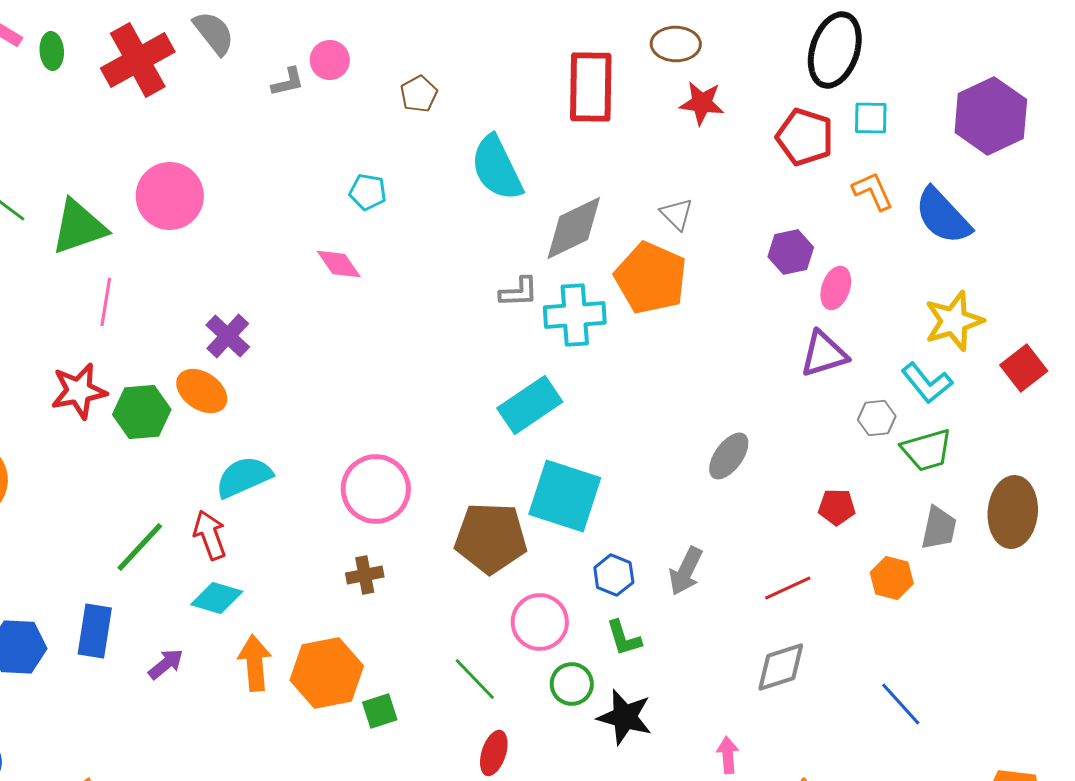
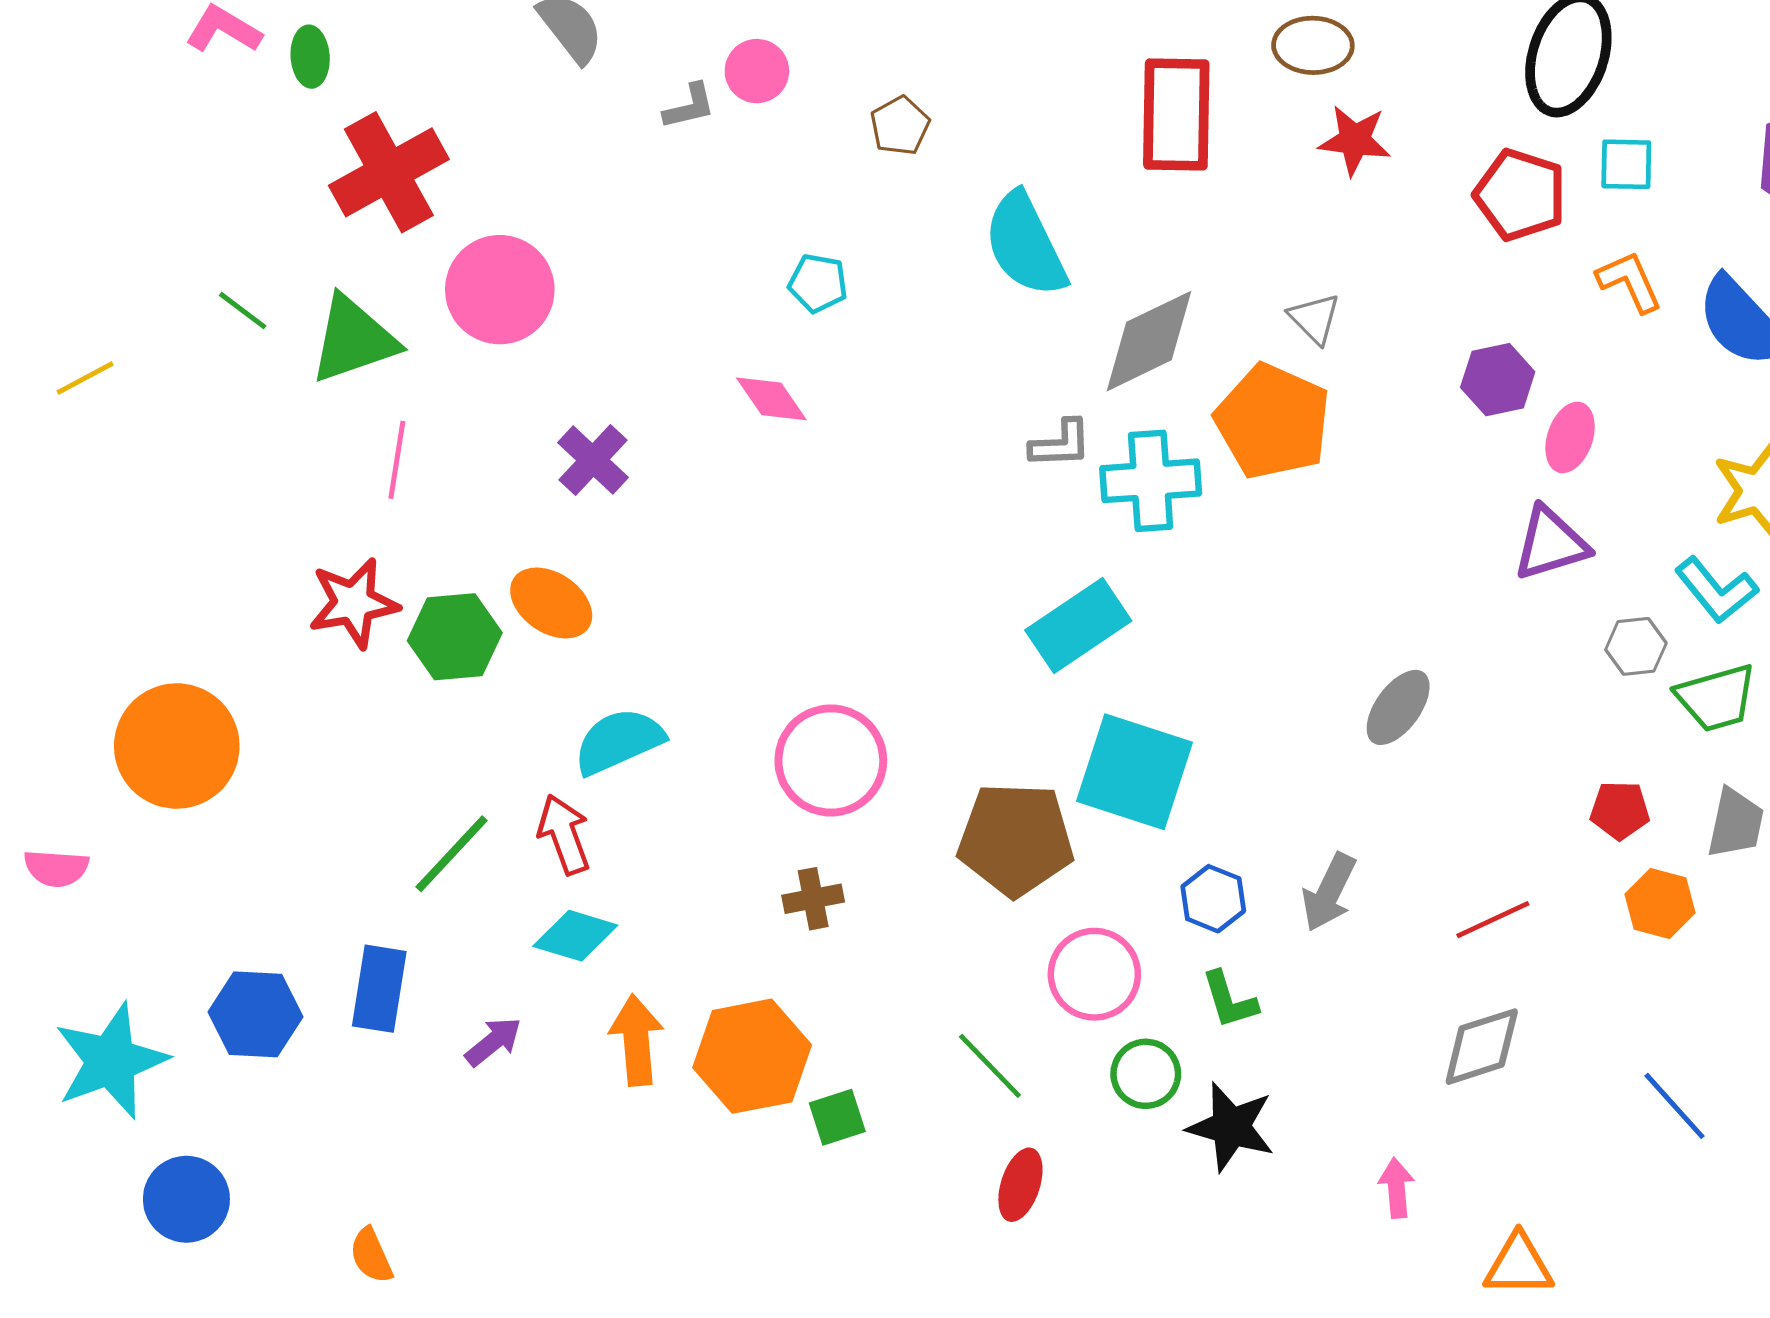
red cross: (138, 60) -> (389, 172), moved
purple cross: (228, 336) -> (593, 460), moved
red pentagon: (837, 507) -> (1620, 810), moved

